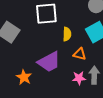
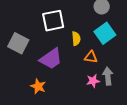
purple trapezoid: (49, 62) -> (51, 59), moved

